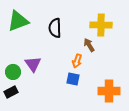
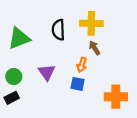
green triangle: (18, 21) -> (19, 38), moved
yellow cross: (101, 25) -> (91, 23), moved
purple triangle: (33, 64) -> (47, 72), moved

